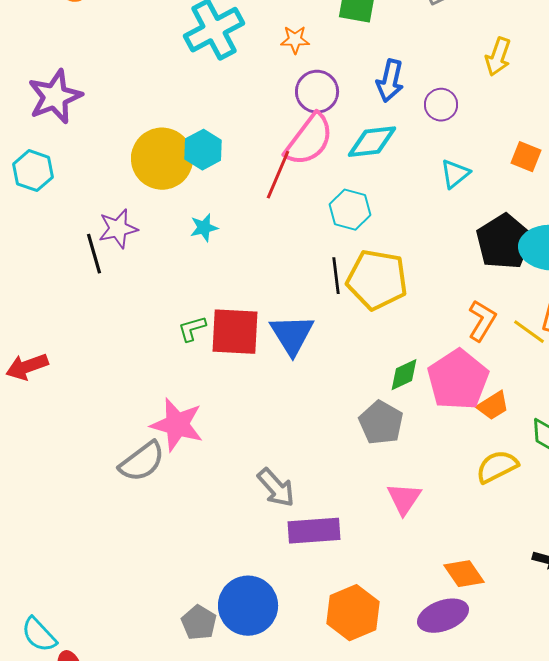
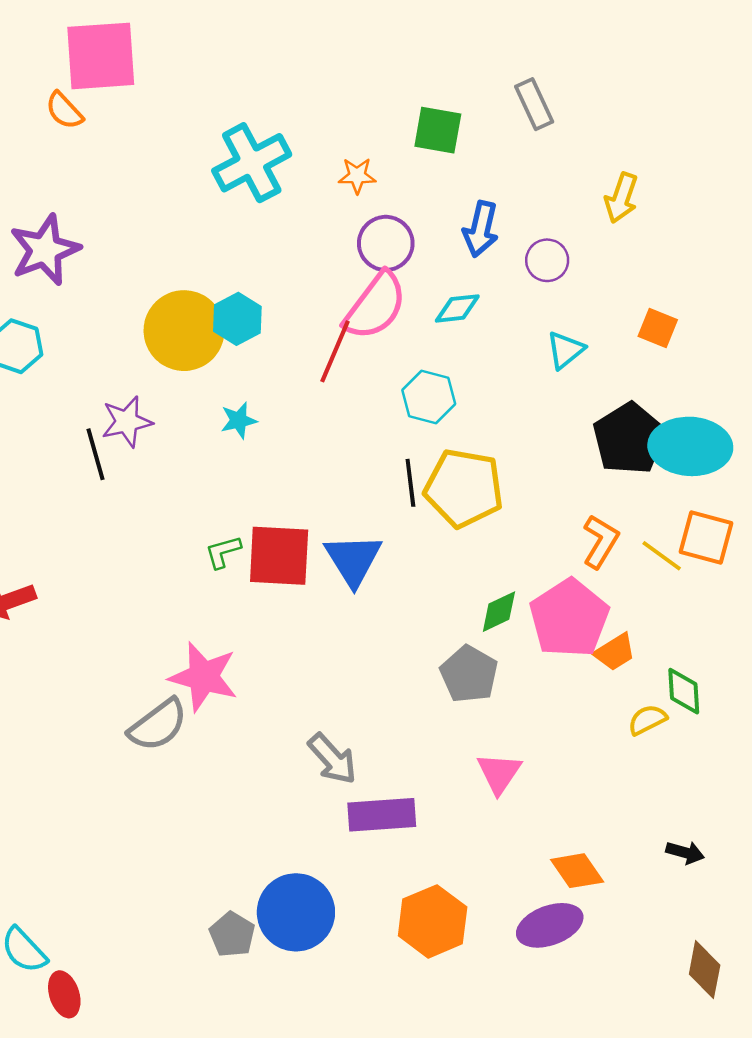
cyan diamond: (372, 142) -> (457, 308), size x0.7
yellow semicircle: (497, 467) -> (647, 720), moved, size x0.7

